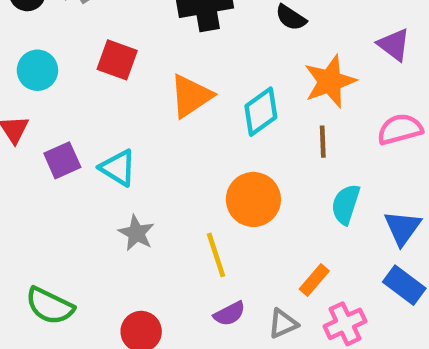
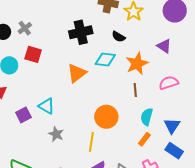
red square: (117, 60) -> (33, 54), moved
cyan diamond: (261, 112) -> (105, 59), moved, turned 45
purple square: (62, 160) -> (23, 115), moved
yellow line: (216, 255) -> (91, 142), turned 30
orange rectangle: (314, 280) -> (144, 139), moved

